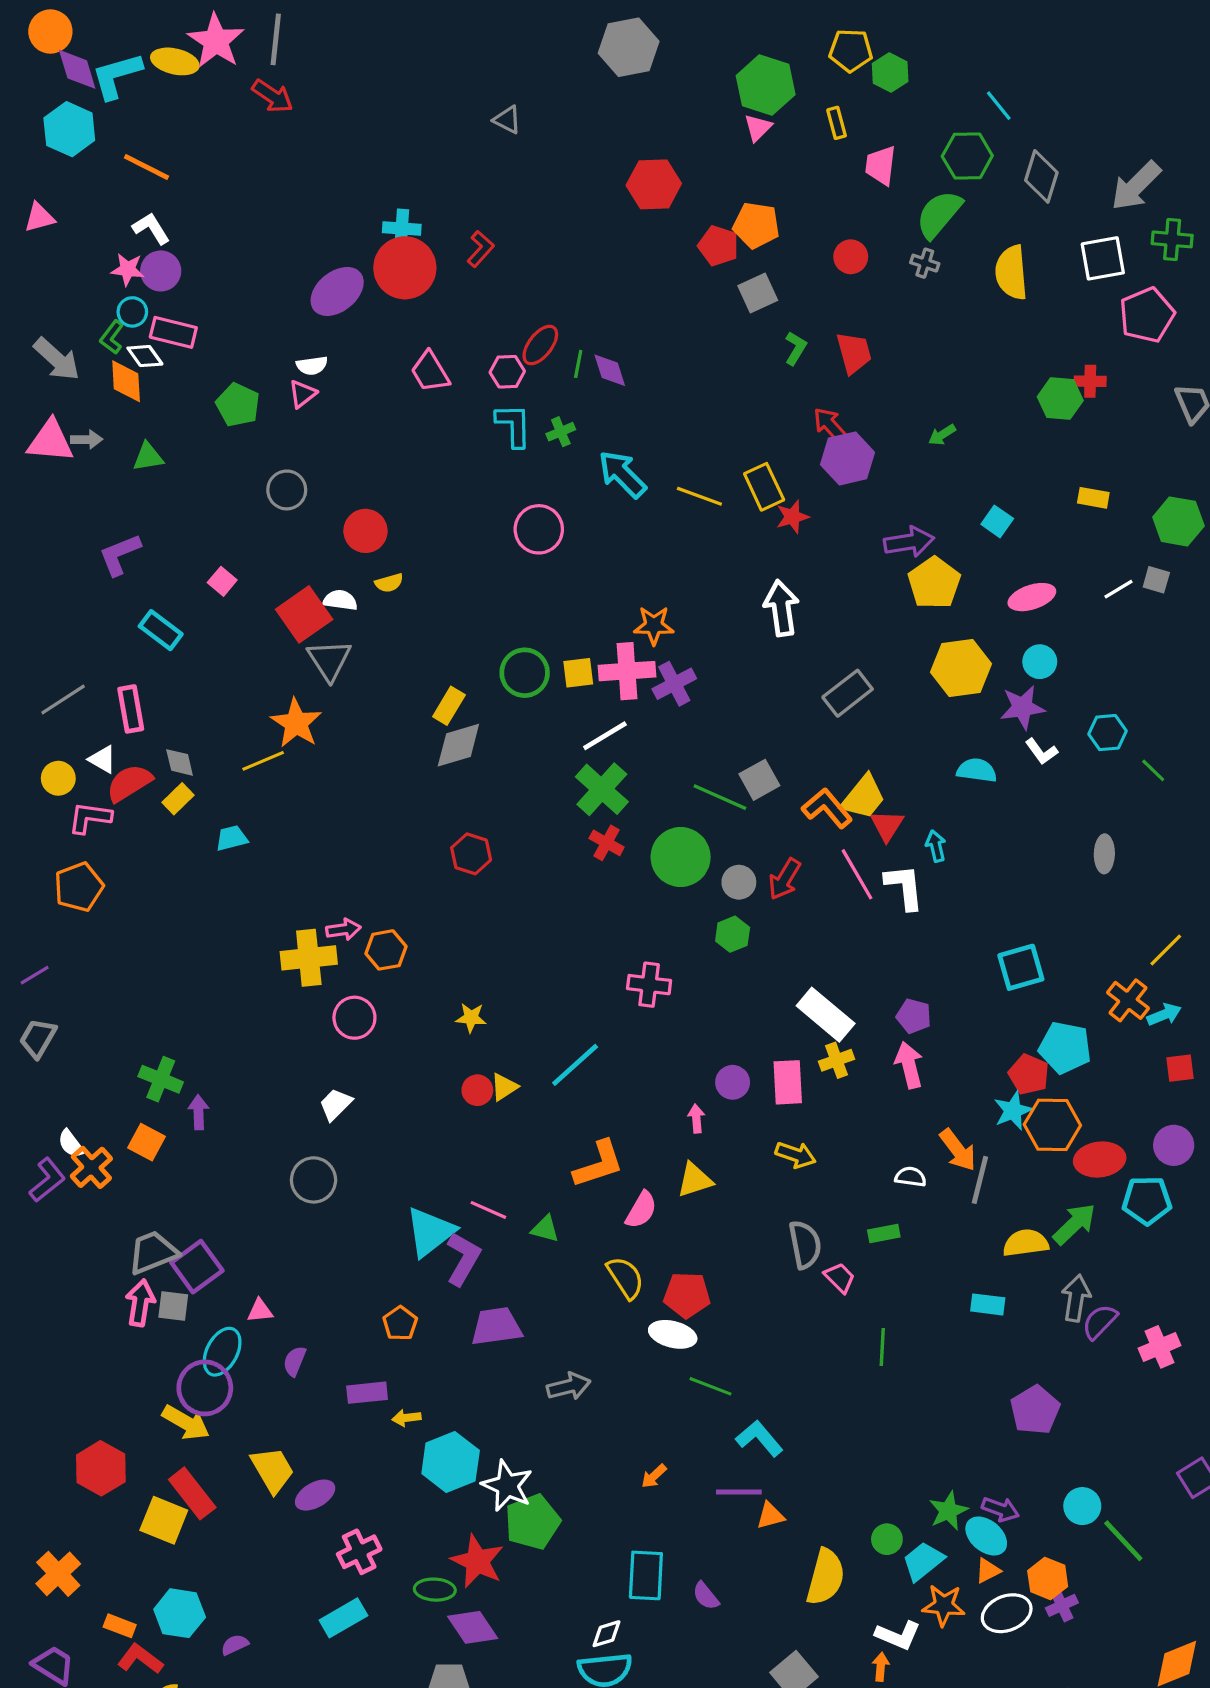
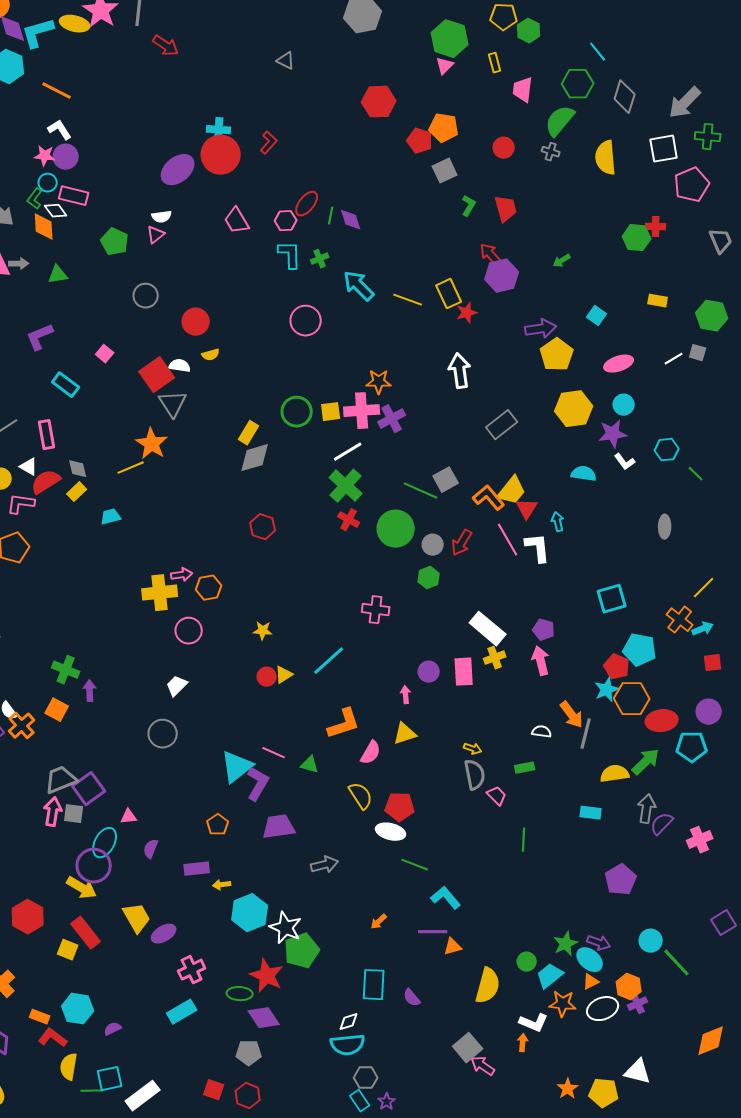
red arrow: (273, 96) -> (166, 46), moved
yellow arrow: (796, 1155) -> (473, 749), moved, size x0.7
yellow square: (164, 1520) -> (68, 950), size x0.7

